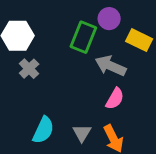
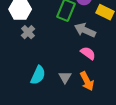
pink semicircle: (115, 99) -> (88, 53), turned -84

